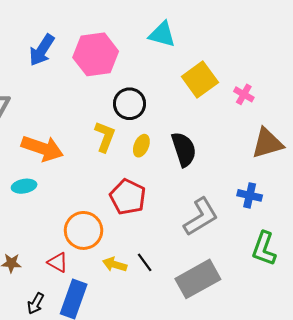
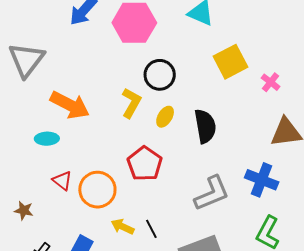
blue cross: (250, 195) -> (262, 180), size x1.4
red triangle: (58, 262) -> (62, 181), moved

